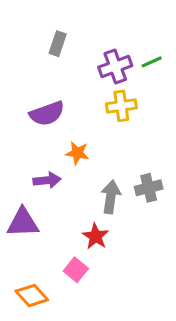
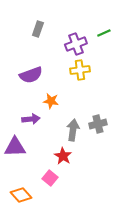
green line: (152, 62) -> (104, 33), moved

